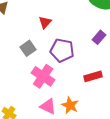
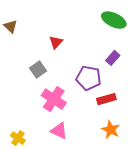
purple pentagon: (62, 50) -> (89, 78), moved
orange star: (70, 105) -> (111, 130), moved

